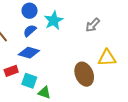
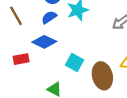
cyan square: (29, 81) -> (75, 62), moved

